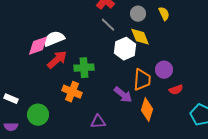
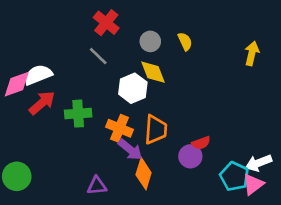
gray line: (108, 25) -> (98, 56), moved
purple circle: (164, 70) -> (190, 156), moved
orange cross: (72, 92) -> (120, 128), moved
orange diamond: (147, 110) -> (144, 174), moved

